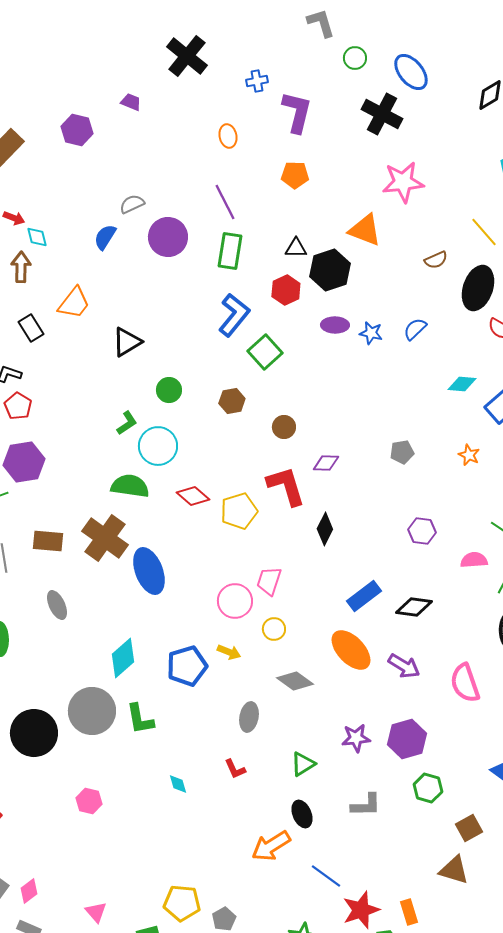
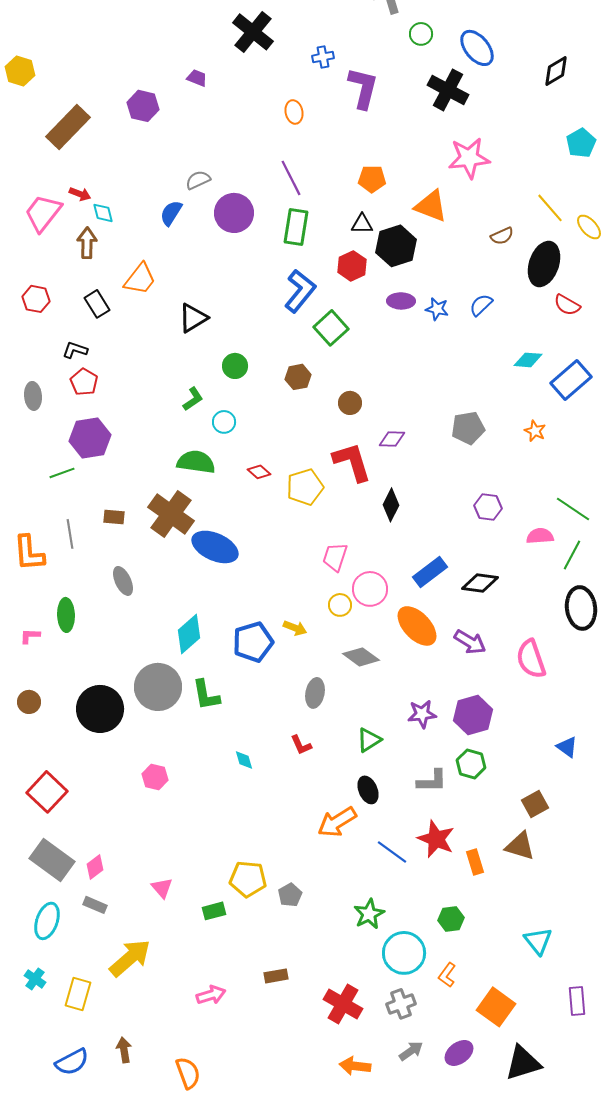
orange pentagon: (295, 175) -> (372, 179), moved
cyan circle: (158, 446) -> (224, 422), size x0.6
gray pentagon: (402, 452) -> (468, 428), size x1.4
red diamond: (193, 496) -> (259, 472), size x0.7
brown rectangle: (48, 541) -> (114, 517), size x0.7
blue ellipse: (149, 571) -> (215, 547), turned -45
pink circle: (235, 601) -> (370, 589), moved
green hexagon: (428, 788) -> (471, 764), moved
red star: (361, 910) -> (436, 839), moved, turned -30
orange rectangle: (409, 912) -> (475, 862), moved

